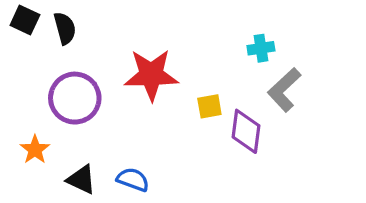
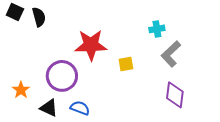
purple circle: (75, 98) -> (62, 76), moved
purple diamond: (246, 131) -> (175, 95), moved

